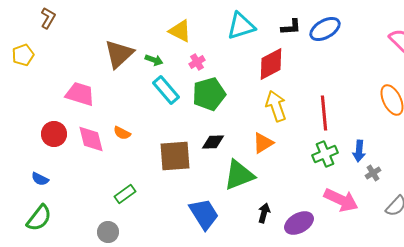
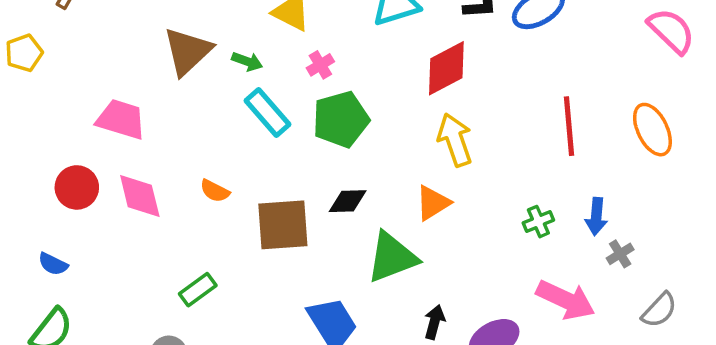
red line: (324, 113) -> (569, 126), moved
orange semicircle: (122, 133) -> (215, 191), moved
green cross: (325, 154) -> (538, 222), size x0.7

